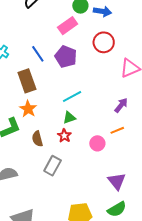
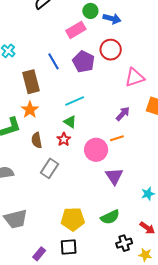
blue line: (38, 54) -> (54, 61), moved
purple pentagon: (66, 57) -> (84, 62), moved
green triangle: (69, 118) -> (70, 122), turned 48
pink circle: (97, 143) -> (96, 150), size x1.5
purple triangle: (117, 181) -> (114, 176), moved

